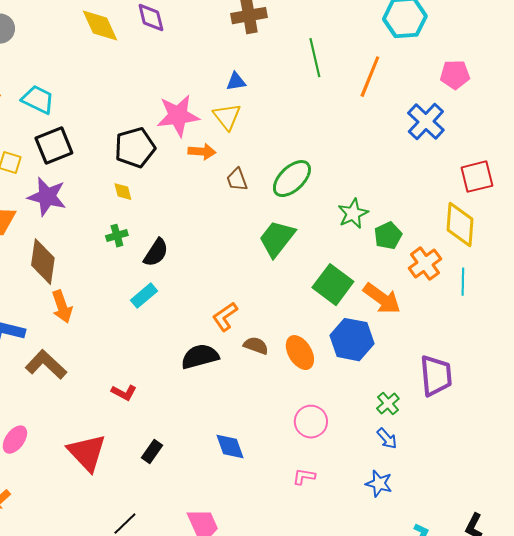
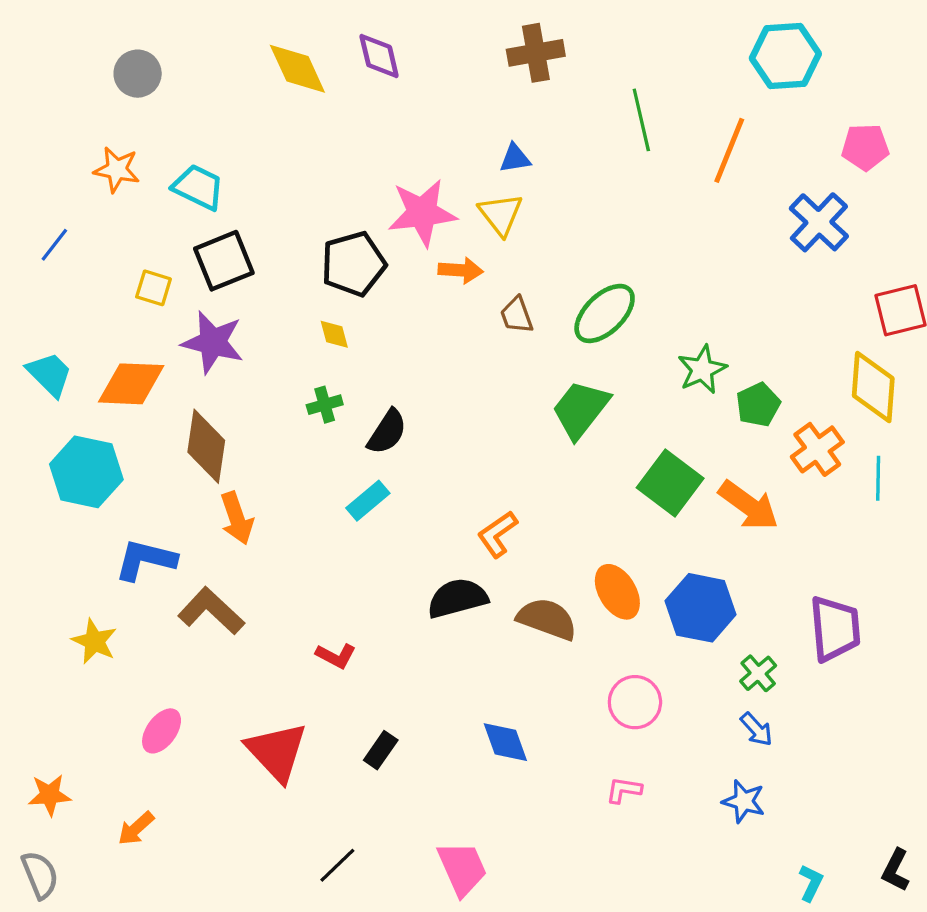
blue hexagon: (352, 340) -> (701, 608), moved
brown semicircle: (256, 346) -> (547, 619), moved, size x1.5

